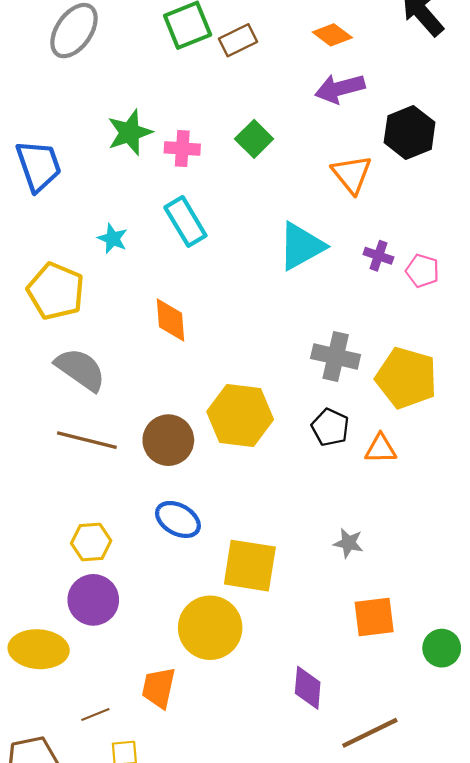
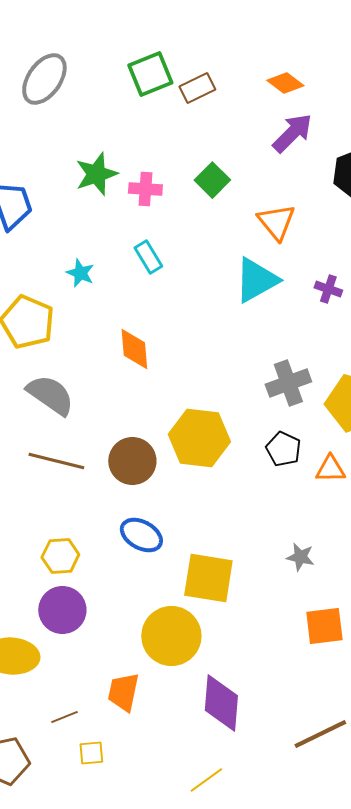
purple arrow: (340, 88) -> (292, 133), turned 150
orange triangle: (352, 174) -> (276, 222), moved
cyan rectangle: (185, 221) -> (148, 257), size x0.7
gray cross: (336, 357) -> (288, 383), turned -33
purple diamond: (308, 688) -> (221, 703), moved, size x1.4

